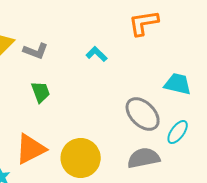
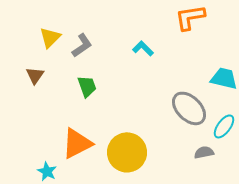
gray L-shape: (36, 51) -> (82, 45), turned -55
gray semicircle: (144, 158) -> (204, 152), moved, size x0.6

